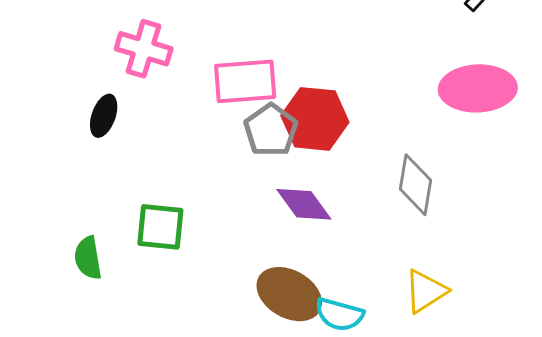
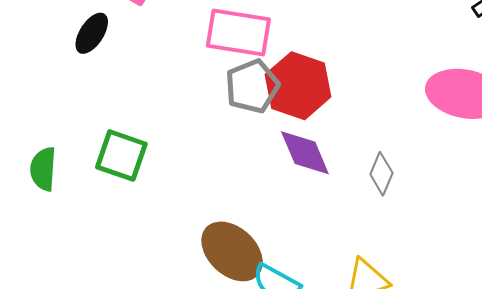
gray diamond: (416, 185) -> (381, 174), size x0.7
purple diamond: (304, 204) -> (305, 153), moved

